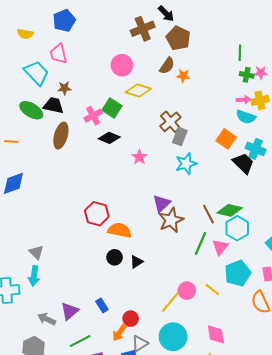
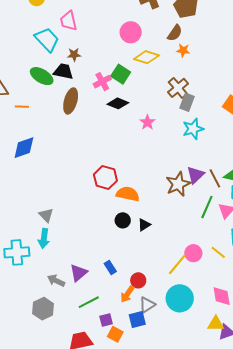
orange star: (183, 76) -> (183, 50), moved
purple triangle: (162, 203) -> (195, 175), moved

